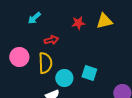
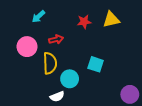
pink circle: (19, 57) -> (27, 47), moved
cyan square: (89, 73) -> (96, 64), moved

